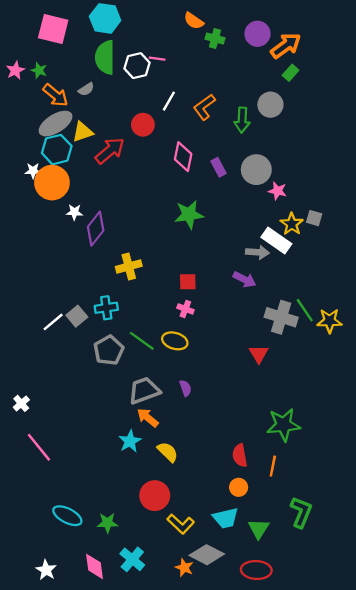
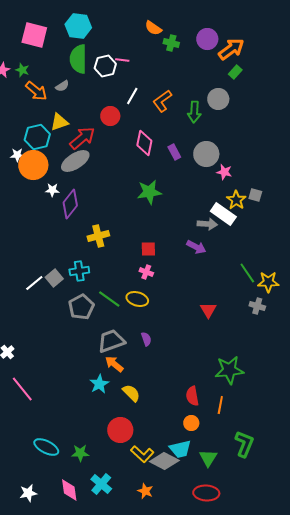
gray ellipse: (56, 124) -> (75, 161), moved
gray cross: (281, 317) -> (257, 306), moved, size x0.6
gray diamond: (207, 555) -> (164, 461), moved
white star: (46, 570) -> (28, 493), turned 30

